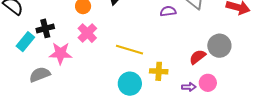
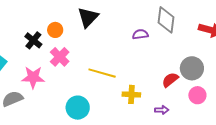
black cross: (45, 28) -> (33, 40), moved, turned -36
pink circle: (208, 83) -> (197, 95), moved
cyan circle: (130, 84) -> (78, 108), moved

